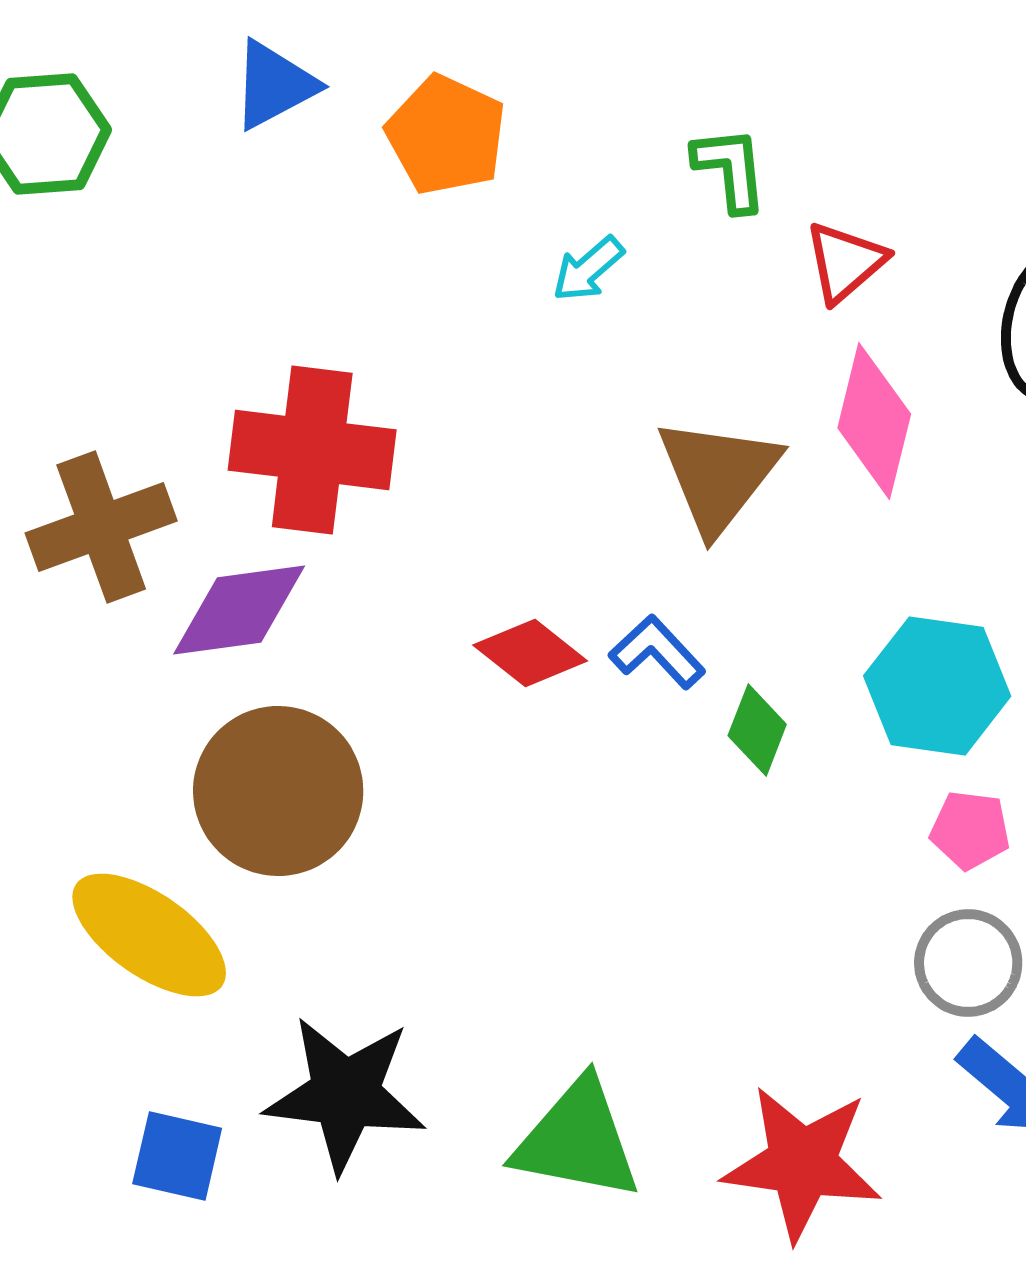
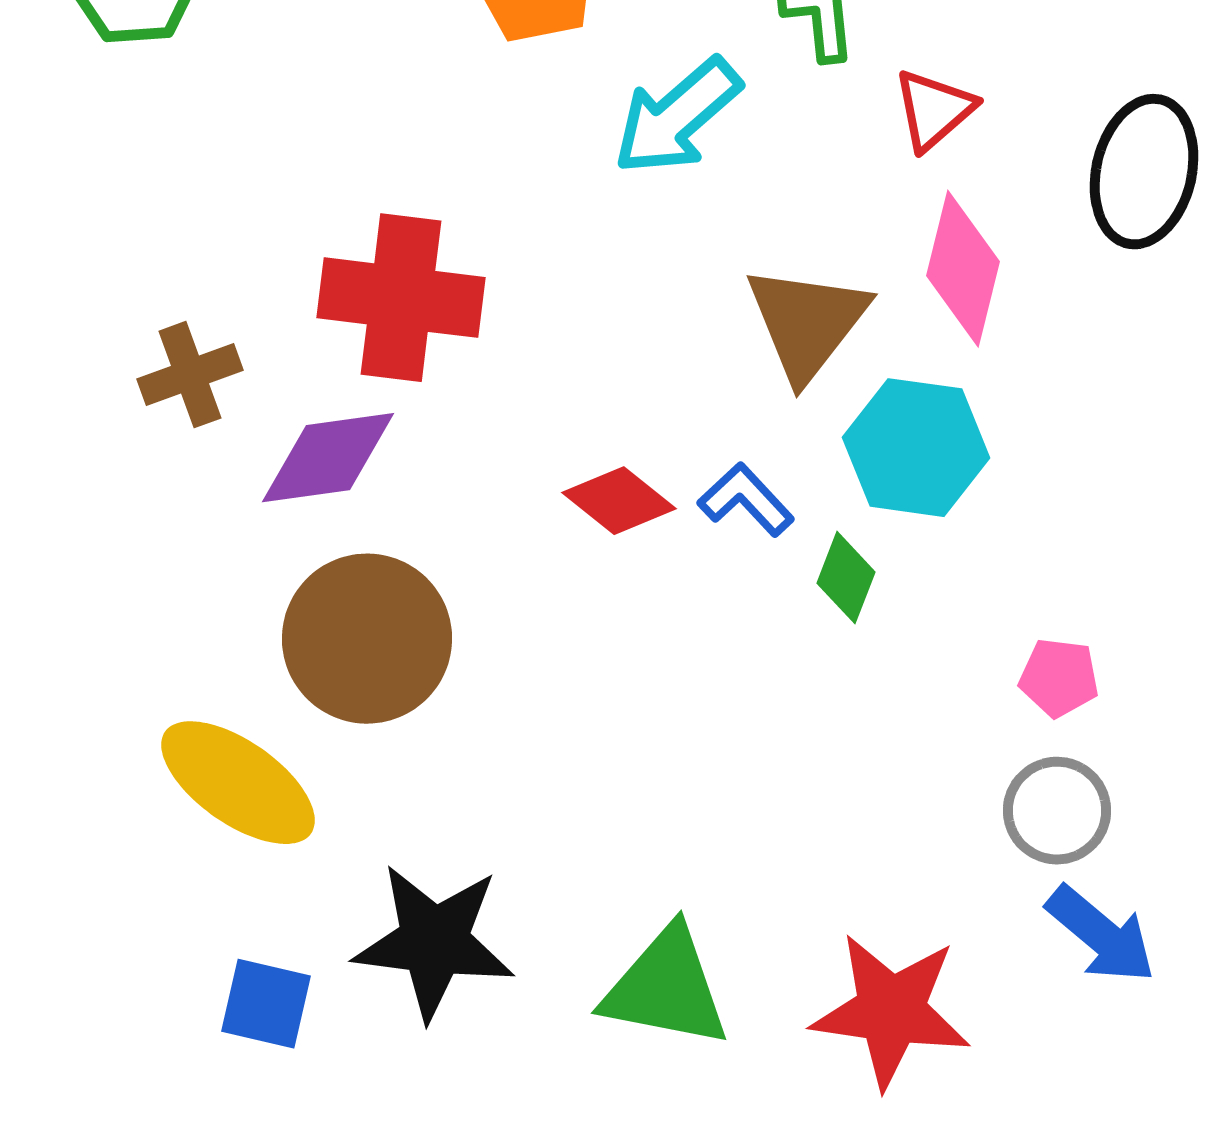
cyan arrow: (588, 269) -> (677, 117), size x1.8
brown cross: (101, 527) -> (190, 375), size x0.7
cyan hexagon: (937, 686) -> (916, 448), moved

